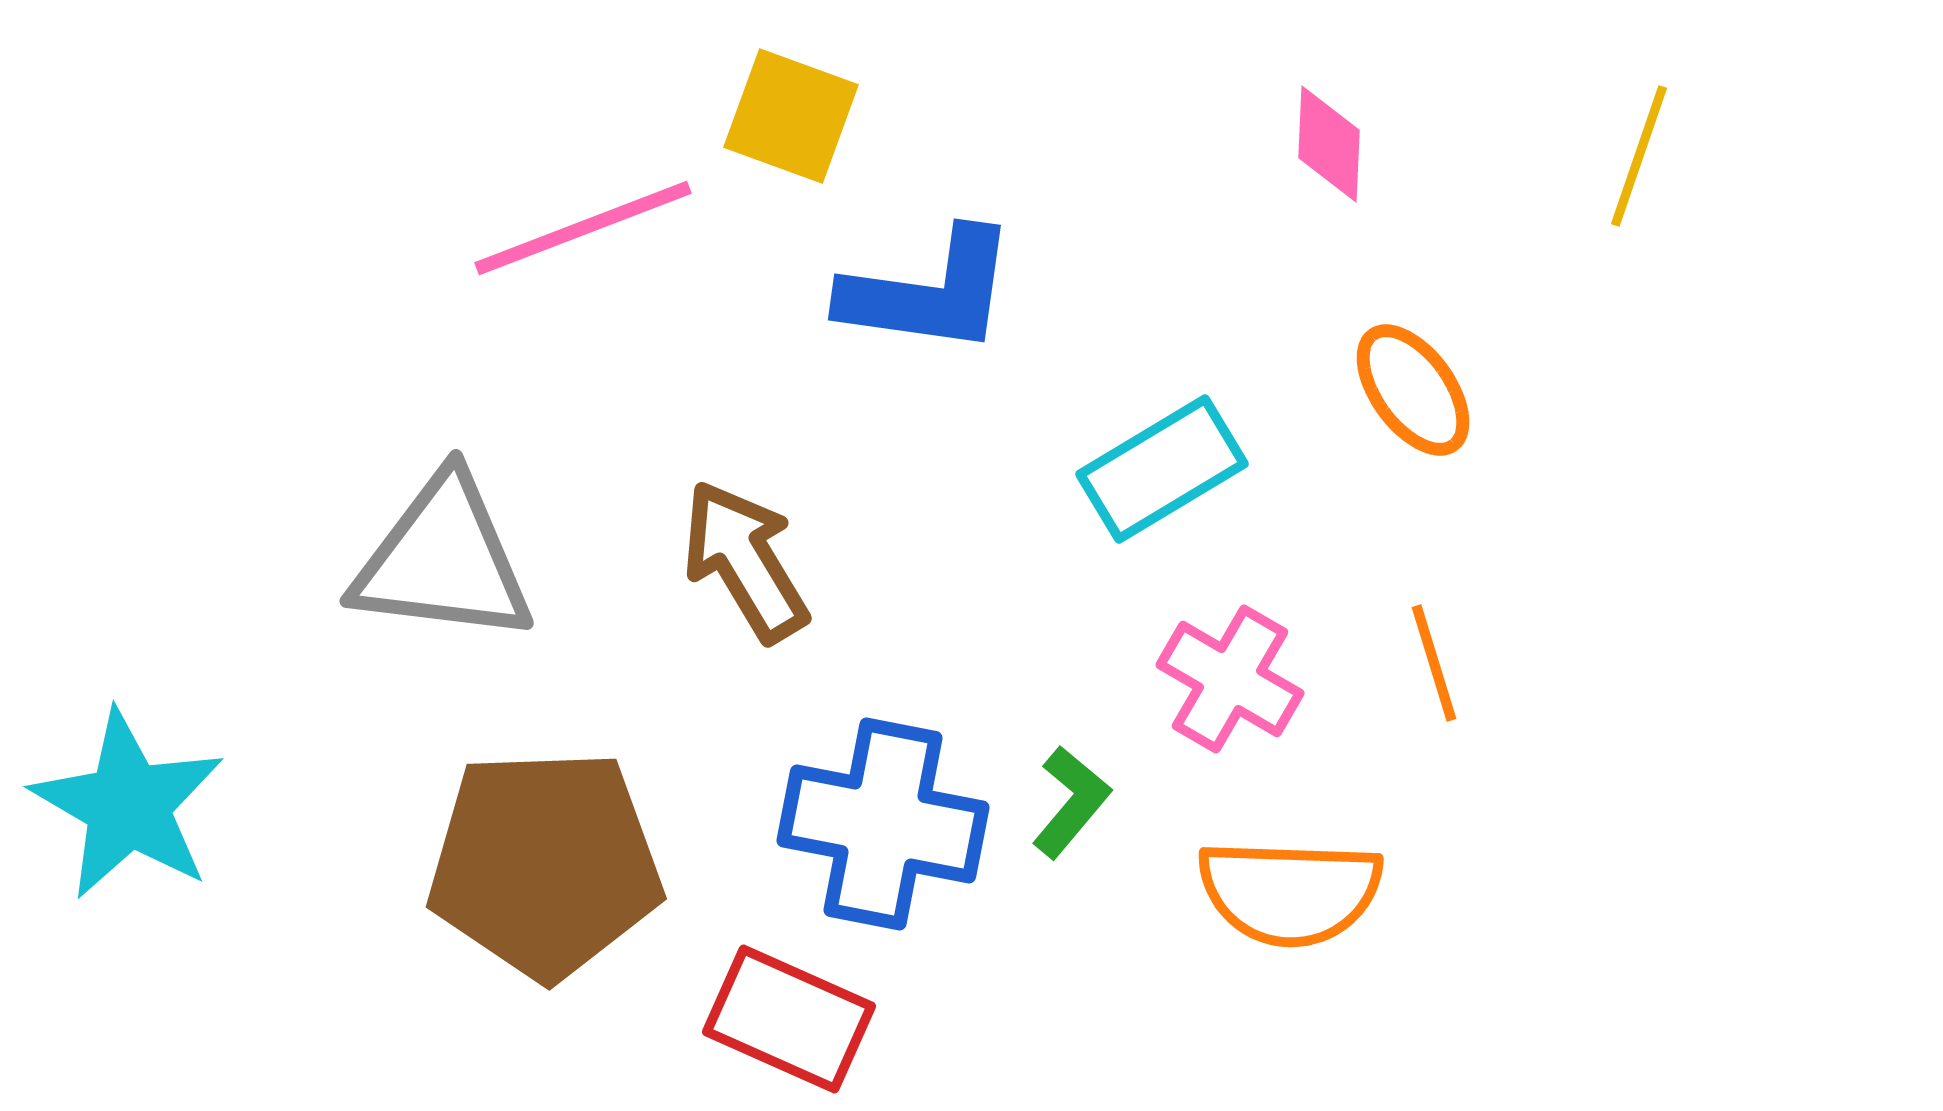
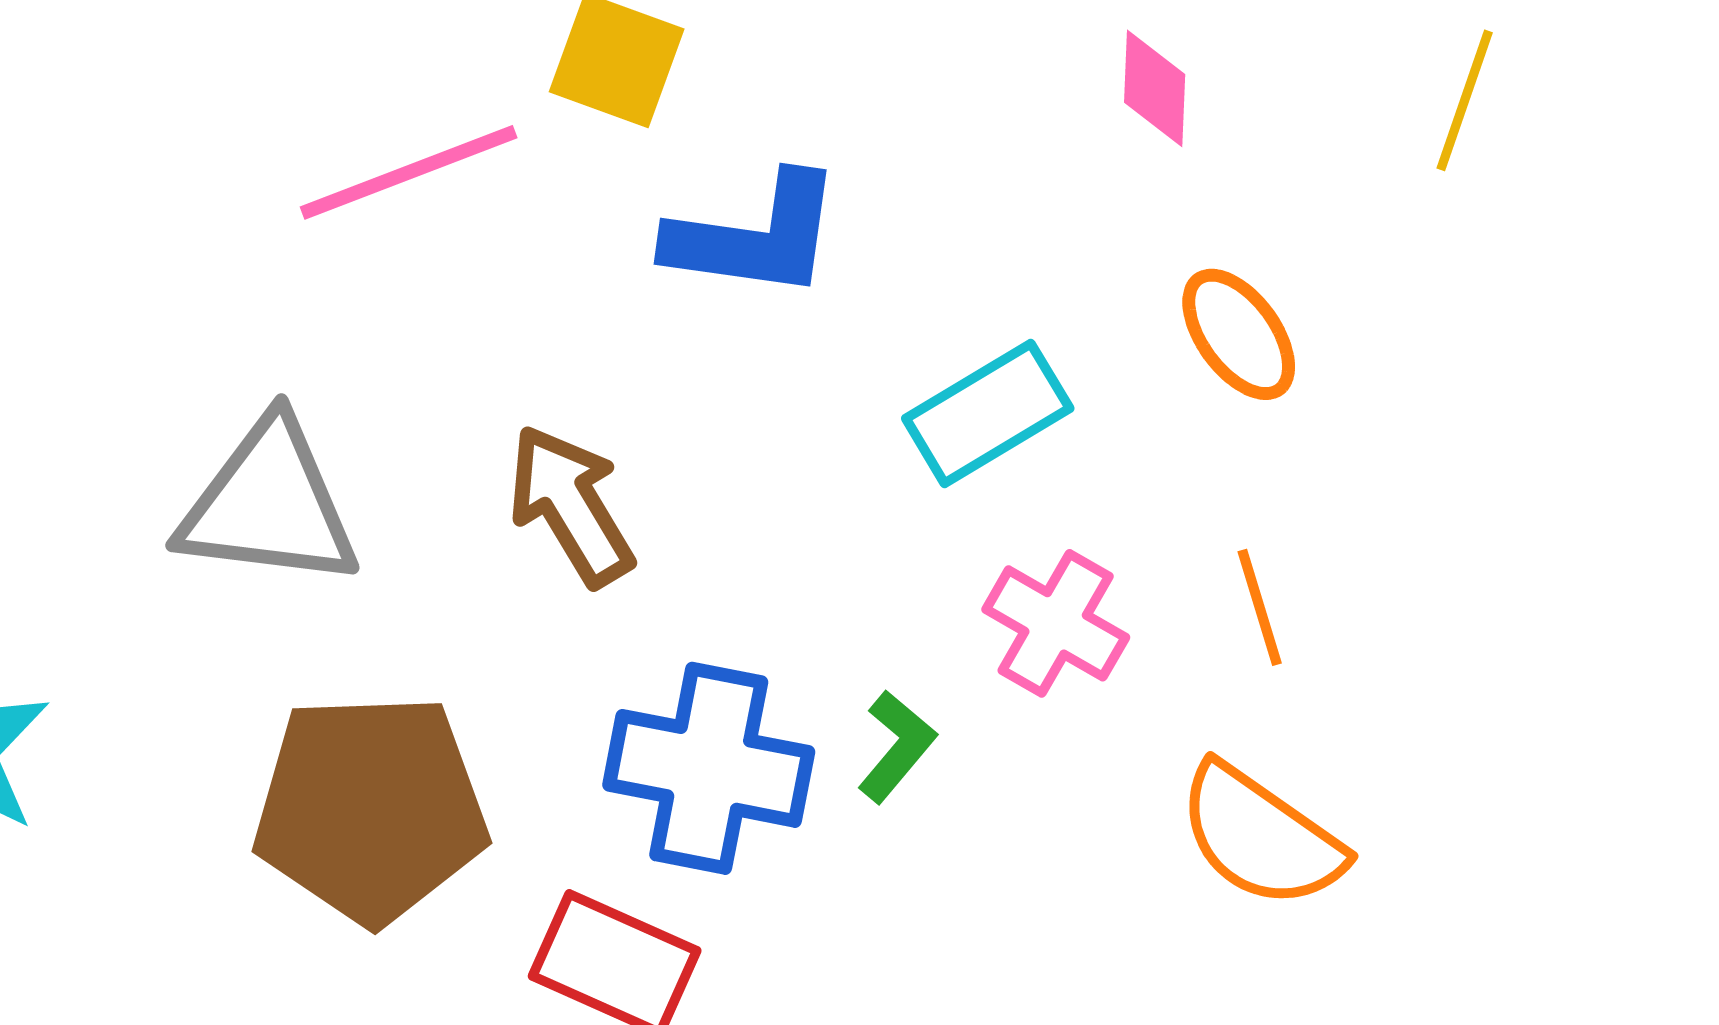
orange semicircle: (1290, 892) -> (1261, 836), moved, turned 33

